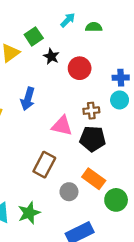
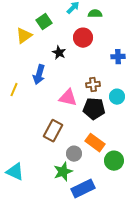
black star: (51, 56) -> (59, 53), moved
red circle: (80, 68) -> (83, 38), moved
cyan circle: (120, 100) -> (117, 97), moved
green star: (29, 213) -> (63, 172), moved

